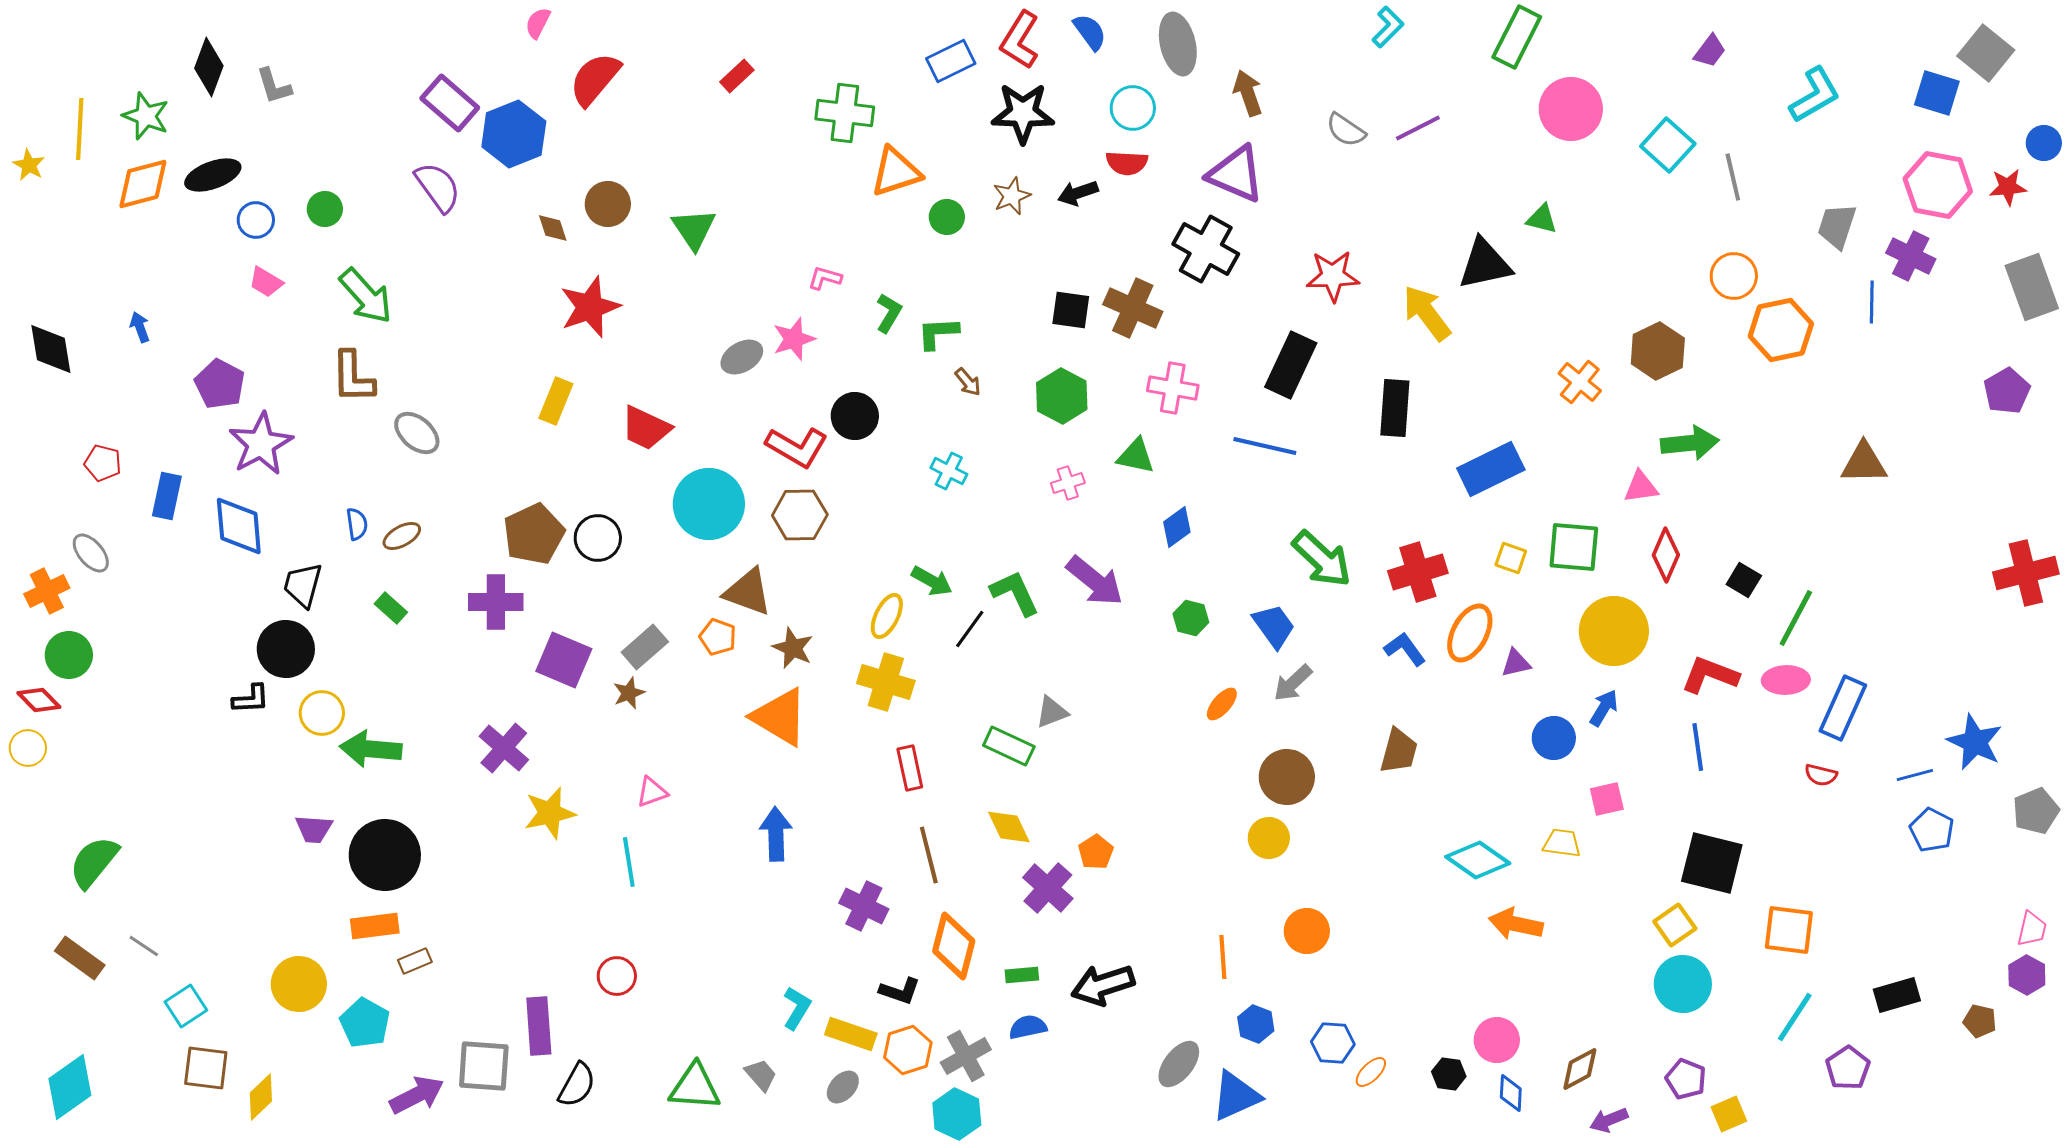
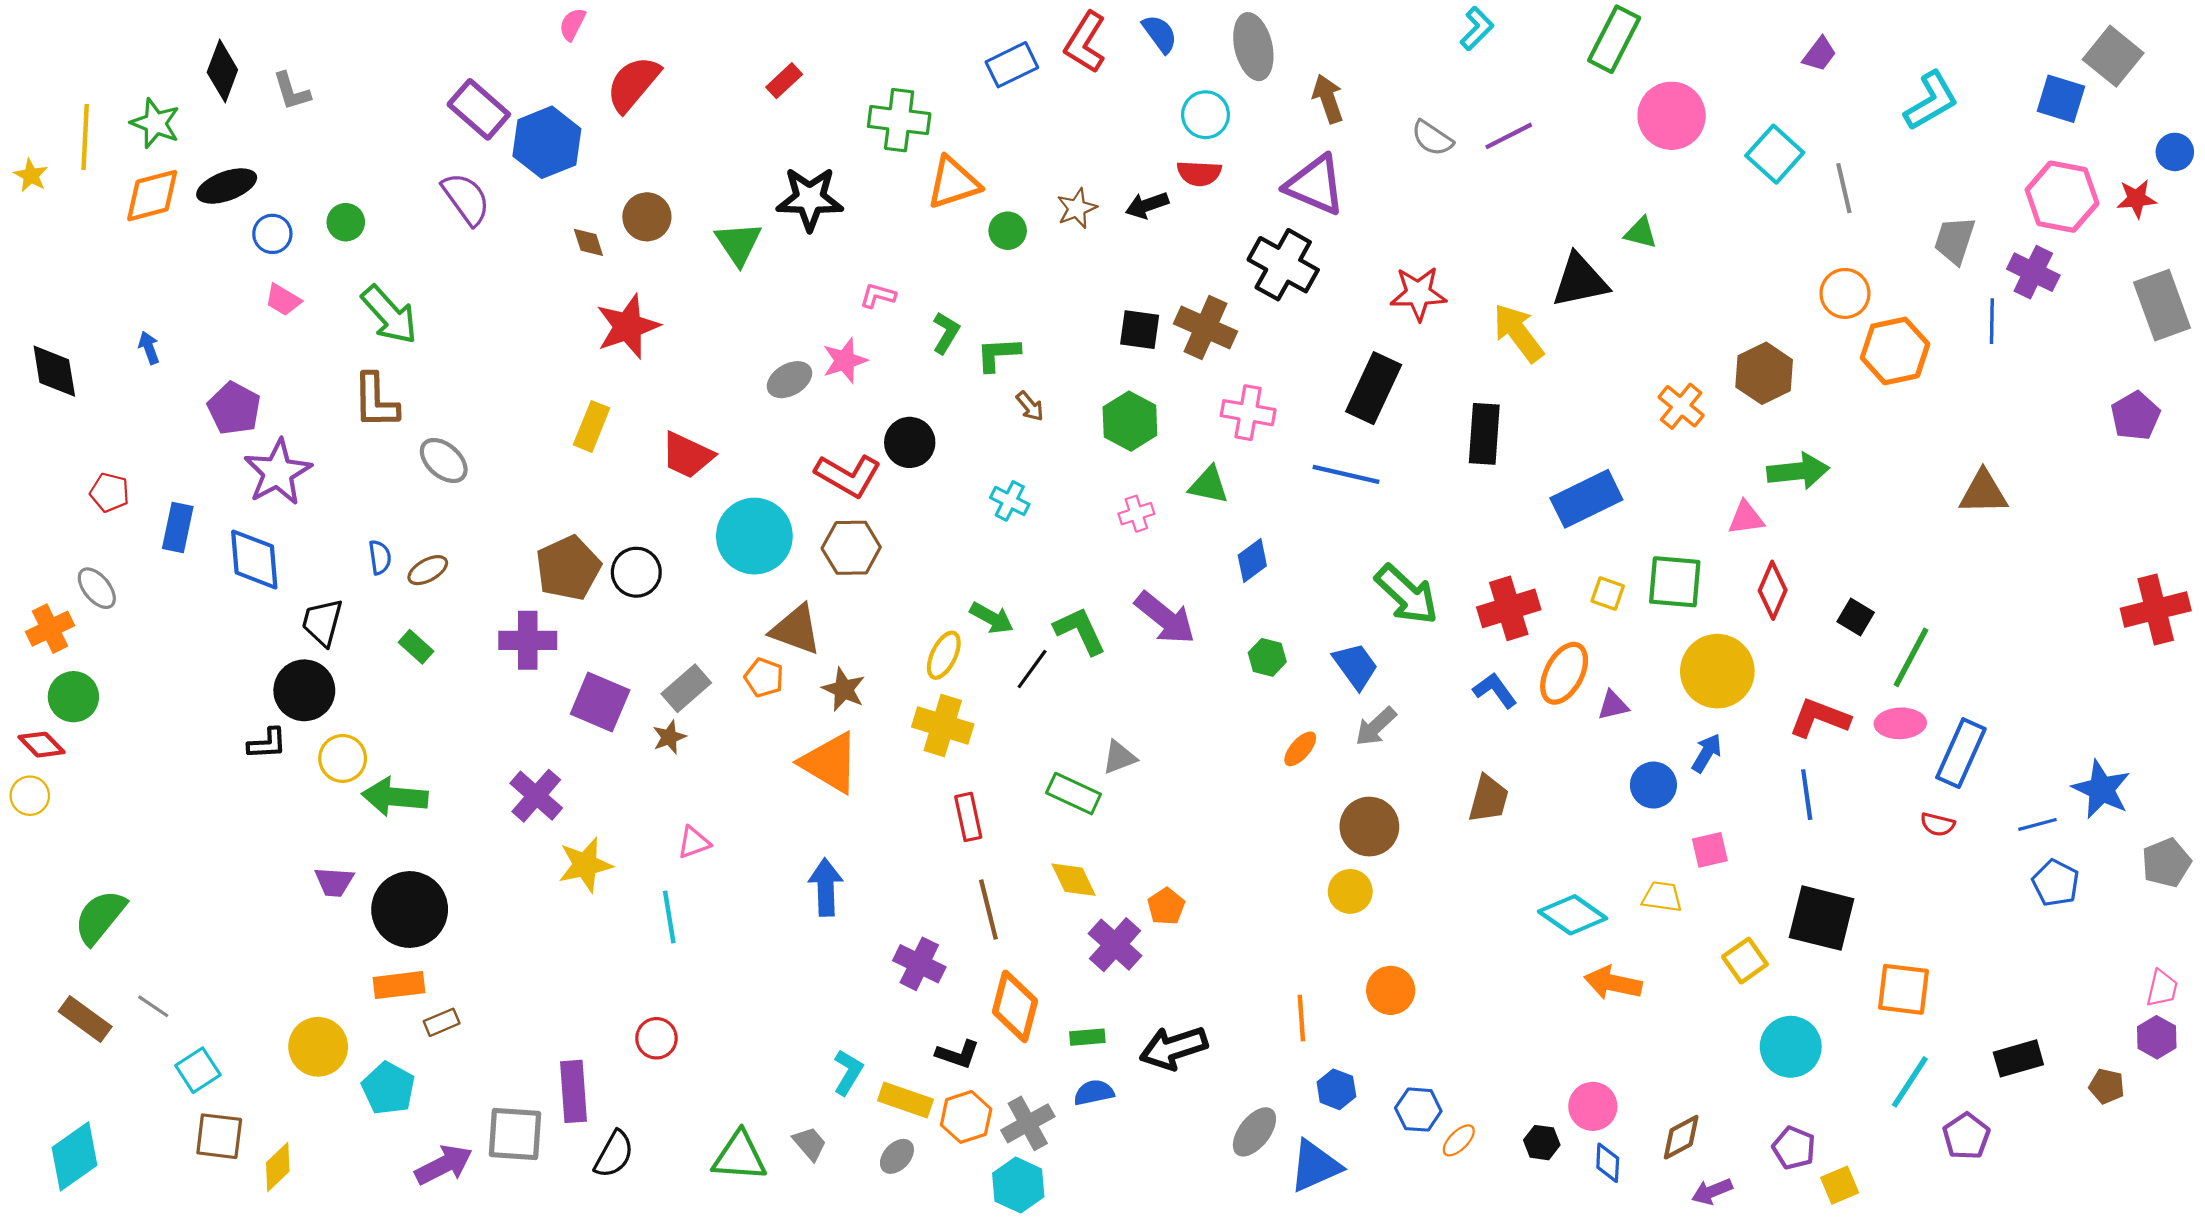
black star: (1023, 113) -> (810, 199), moved
yellow square: (1675, 925) -> (1745, 961), moved

